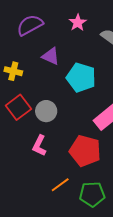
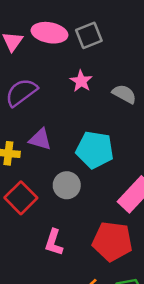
purple triangle: (51, 56) -> (40, 139), moved
gray circle: (46, 111) -> (67, 185), moved

